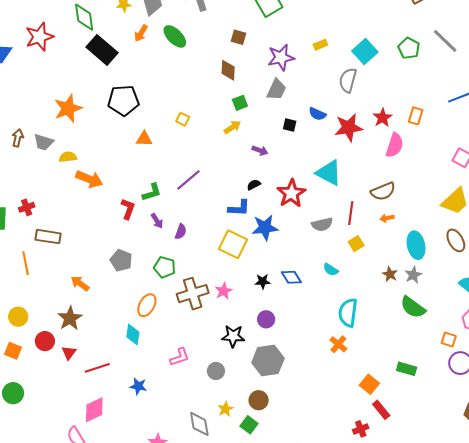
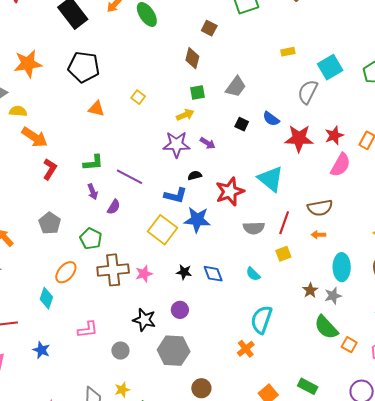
purple star: (281, 58) -> (176, 144), moved
purple line: (188, 180) -> (129, 177), moved, turned 56
red L-shape: (128, 209) -> (50, 169), moved
orange square: (449, 339) -> (349, 345), moved
brown circle: (259, 400) -> (201, 388), moved

